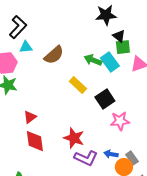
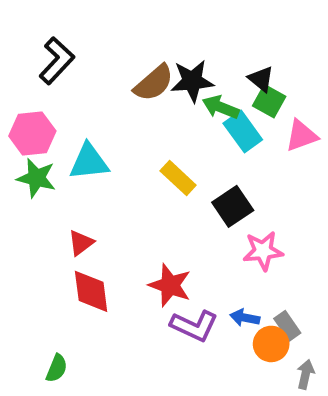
black star: (106, 15) -> (192, 81), moved
cyan triangle: (26, 47) -> (89, 162), moved, size x1.5
green square: (123, 47) -> (269, 101), turned 35
brown semicircle: (54, 55) -> (154, 83), moved
green arrow: (93, 60) -> (221, 107), moved

